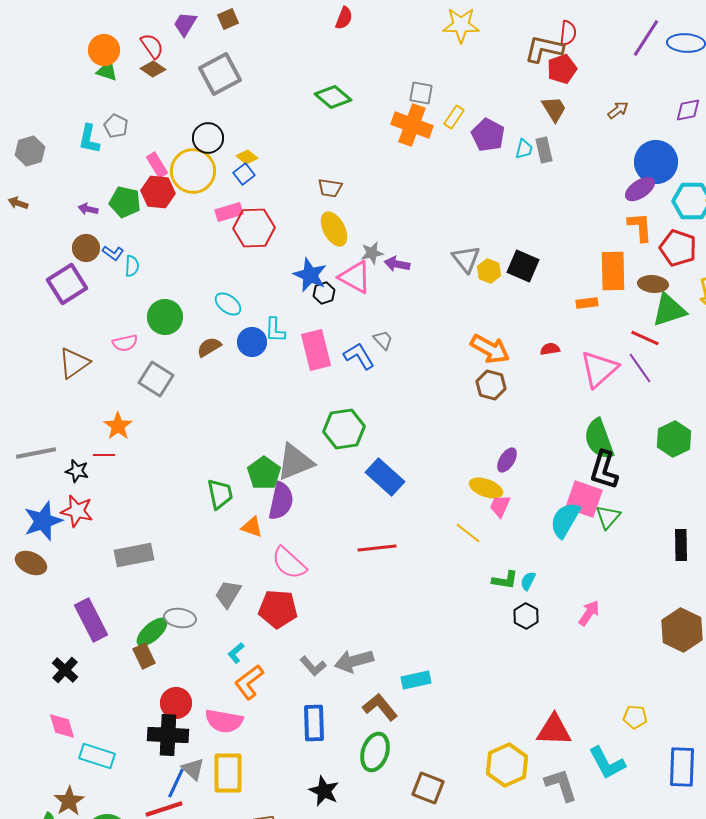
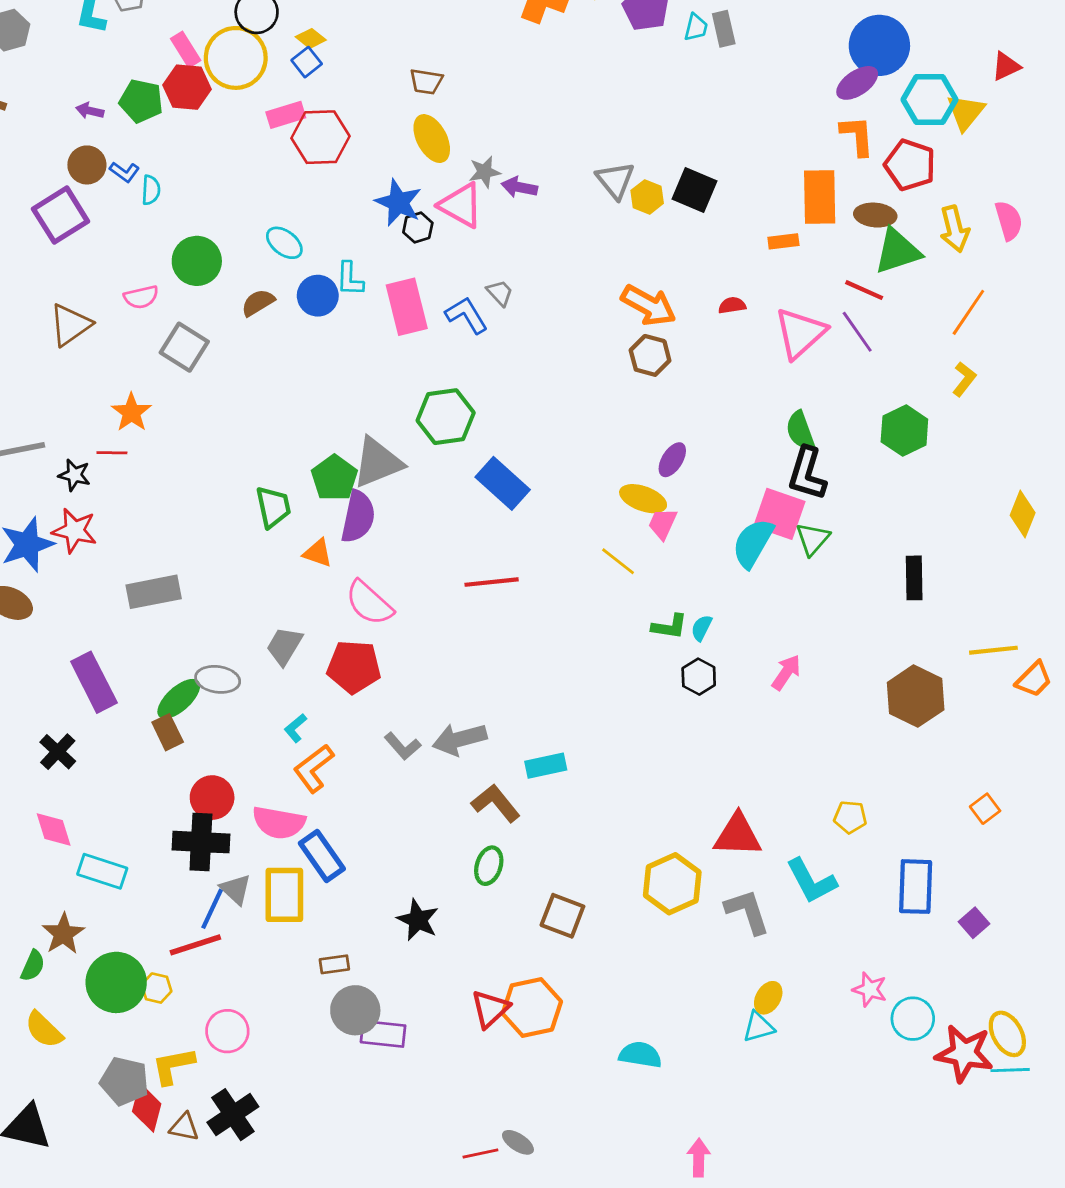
green semicircle: (599, 439) -> (800, 431), size x0.7
blue rectangle: (314, 723) -> (322, 856), moved, turned -33
green ellipse: (375, 752) -> (489, 866), size x0.7

